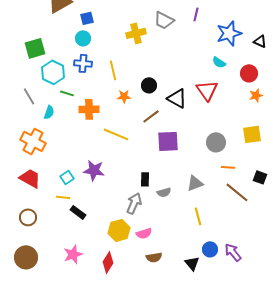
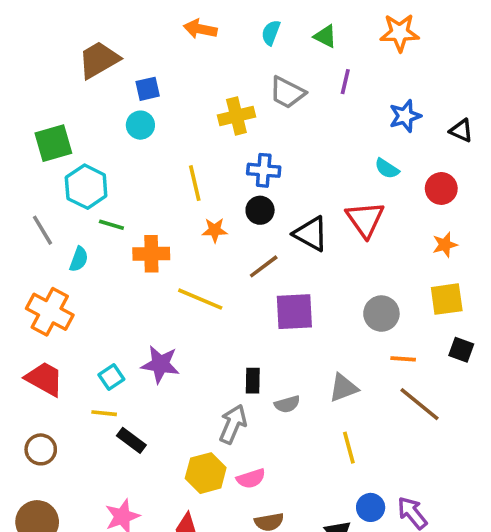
blue star: (229, 33) -> (405, 116), size x0.7
blue cross: (83, 63) -> (264, 170), moved
orange star: (256, 95) -> (445, 245), moved
black square: (260, 177) -> (461, 350), moved

